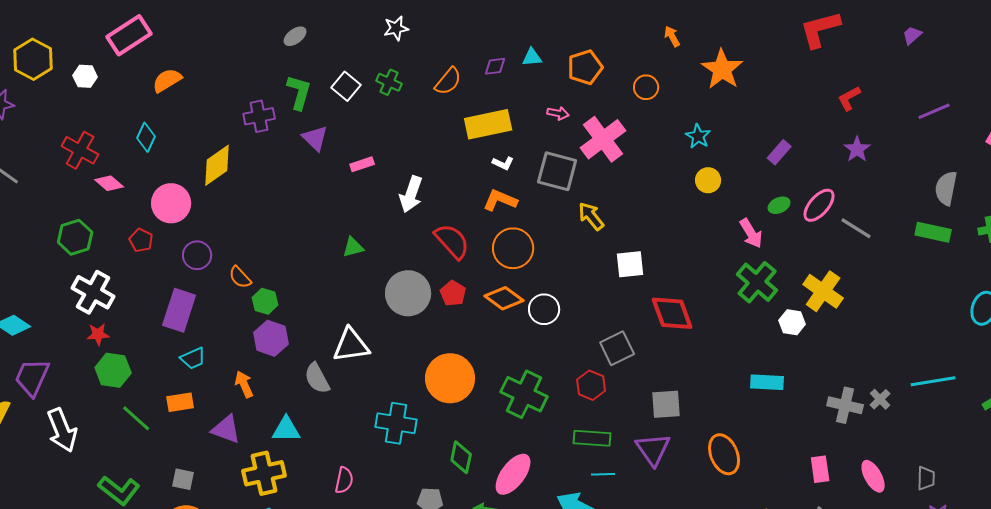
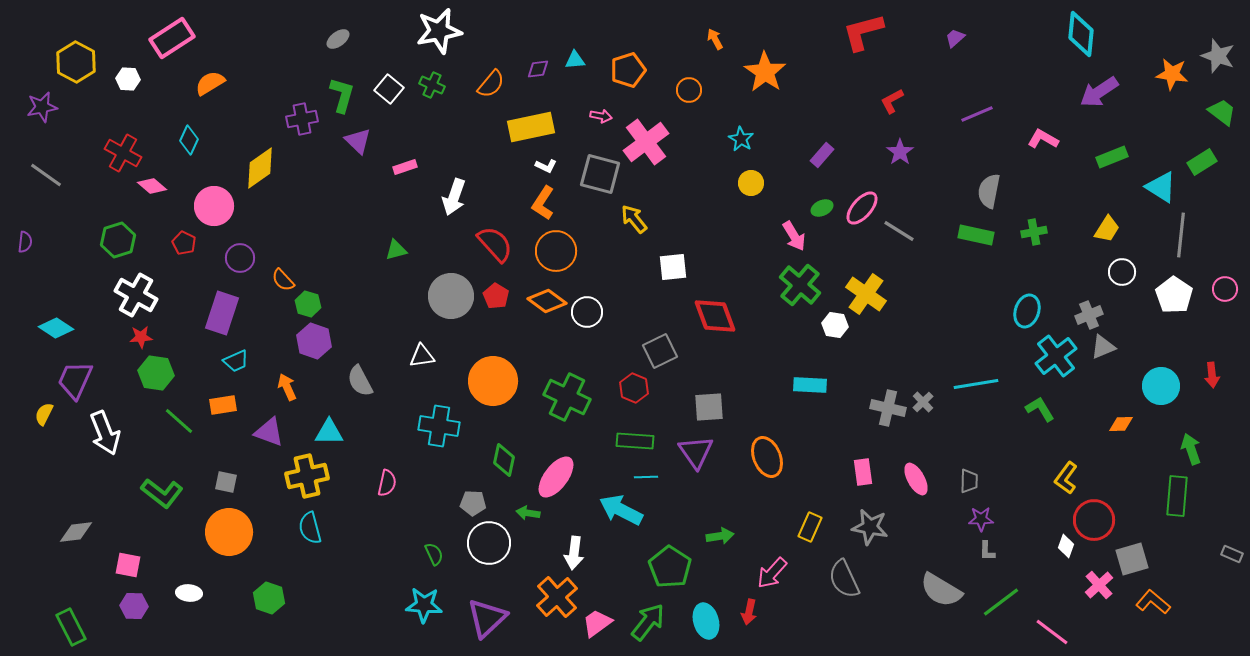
white star: (396, 28) -> (439, 31), size x1.8
orange L-shape: (500, 200) -> (543, 203), turned -80
white triangle: (351, 345) -> (422, 356), moved, size x0.7

